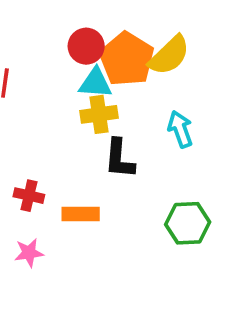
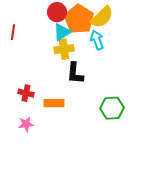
cyan triangle: (95, 83) -> (62, 32), turned -36
cyan arrow: (180, 129) -> (97, 40), moved

